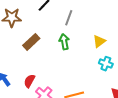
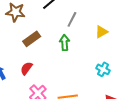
yellow triangle: (99, 41) -> (101, 32), moved
red semicircle: (29, 81) -> (26, 68), moved

